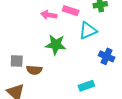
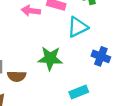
green star: (56, 45) -> (50, 58), moved

